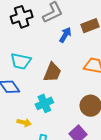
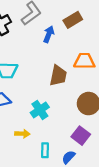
brown trapezoid: (52, 72) -> (58, 76), moved

